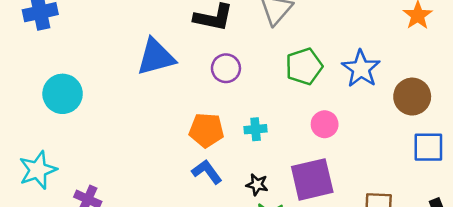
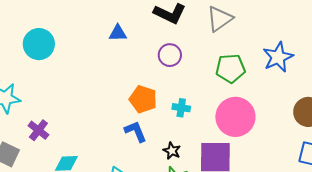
blue triangle: (156, 57) -> (118, 33), size x0.6
blue star: (361, 69) -> (278, 57), moved
pink circle: (325, 124) -> (235, 117), size x1.8

